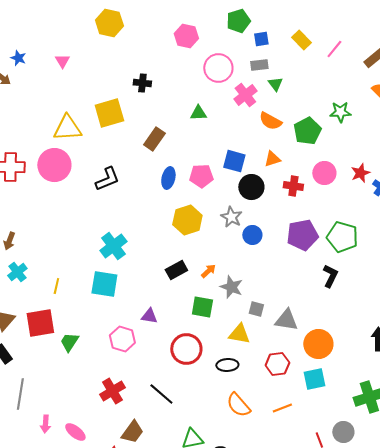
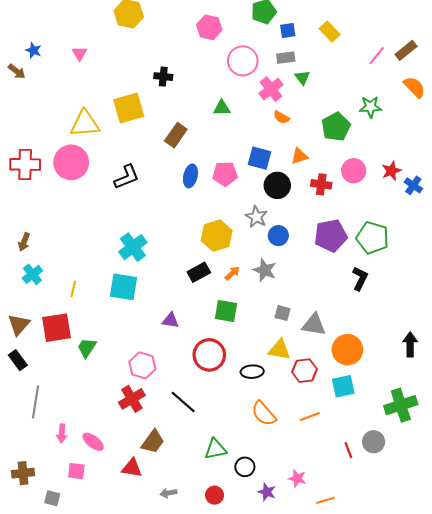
pink line: (334, 49) -> (377, 56), moved
orange semicircle: (270, 121) -> (281, 117), moved, size x0.7
yellow hexagon: (187, 220) -> (217, 236), moved
gray star: (231, 287) -> (265, 270), moved
yellow triangle: (239, 334) -> (279, 350), moved
pink hexagon: (122, 339) -> (142, 365), moved

